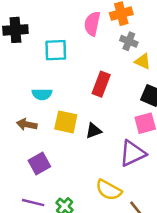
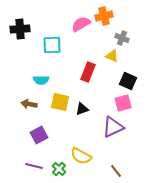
pink semicircle: (92, 24) -> (81, 24), turned 48
gray cross: (129, 41) -> (122, 38), moved
yellow triangle: (143, 61) -> (112, 56), moved
yellow semicircle: (109, 190) -> (81, 156), moved

